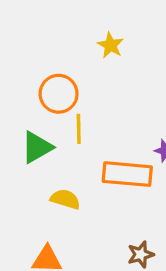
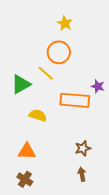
orange circle: (59, 94) -> (59, 52), moved
yellow line: (79, 129) -> (46, 73), turned -48

